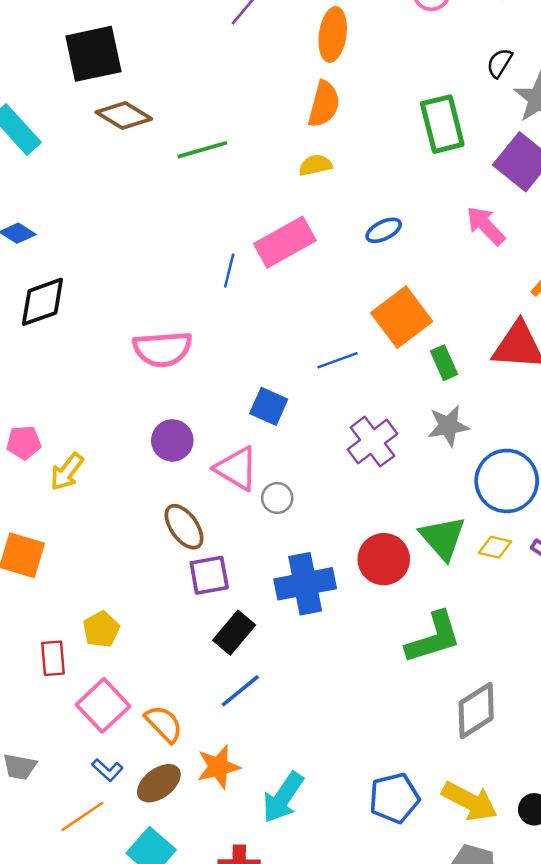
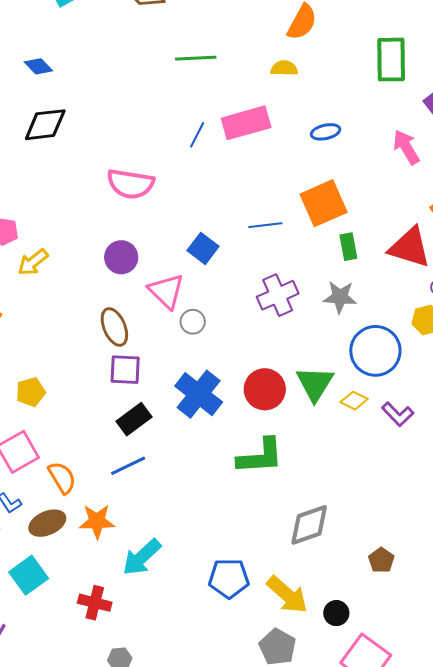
green line: (202, 150) -> (196, 58), moved
blue cross: (305, 584) -> (199, 394), turned 36
green L-shape: (433, 638) -> (260, 456), moved

